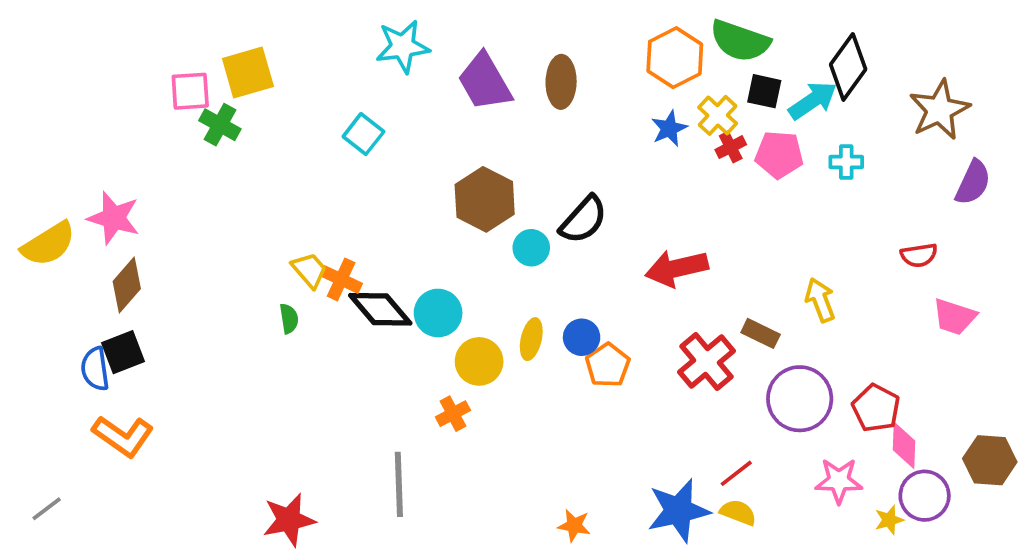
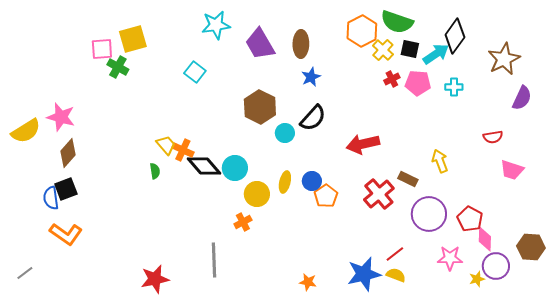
yellow cross: (718, 115) -> (383, 50), moved
blue star: (669, 128) -> (311, 77), moved

